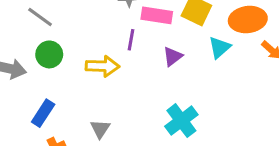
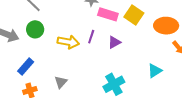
purple line: (131, 40) -> (91, 37), moved
cyan triangle: (220, 47) -> (155, 71), moved

